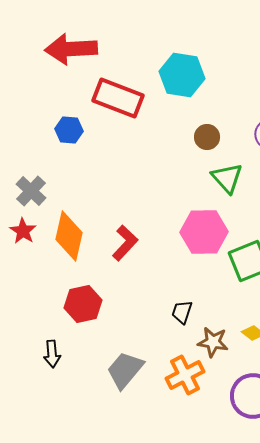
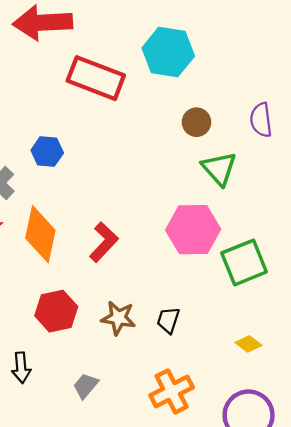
blue hexagon: (69, 130) -> (47, 152), moved
brown star: (213, 342) -> (118, 318), moved
gray trapezoid: (125, 370) -> (86, 386), moved, size x0.6

